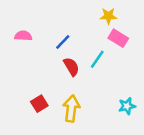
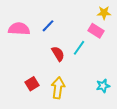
yellow star: (108, 16) -> (104, 13), moved
pink semicircle: (23, 36) -> (19, 29), size x1.5
blue line: (63, 42) -> (48, 26), moved

